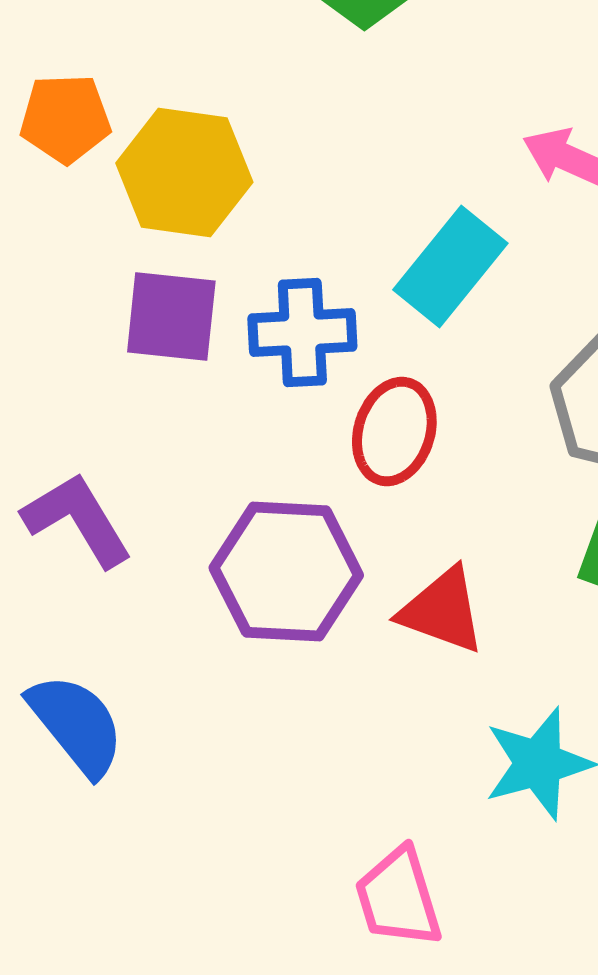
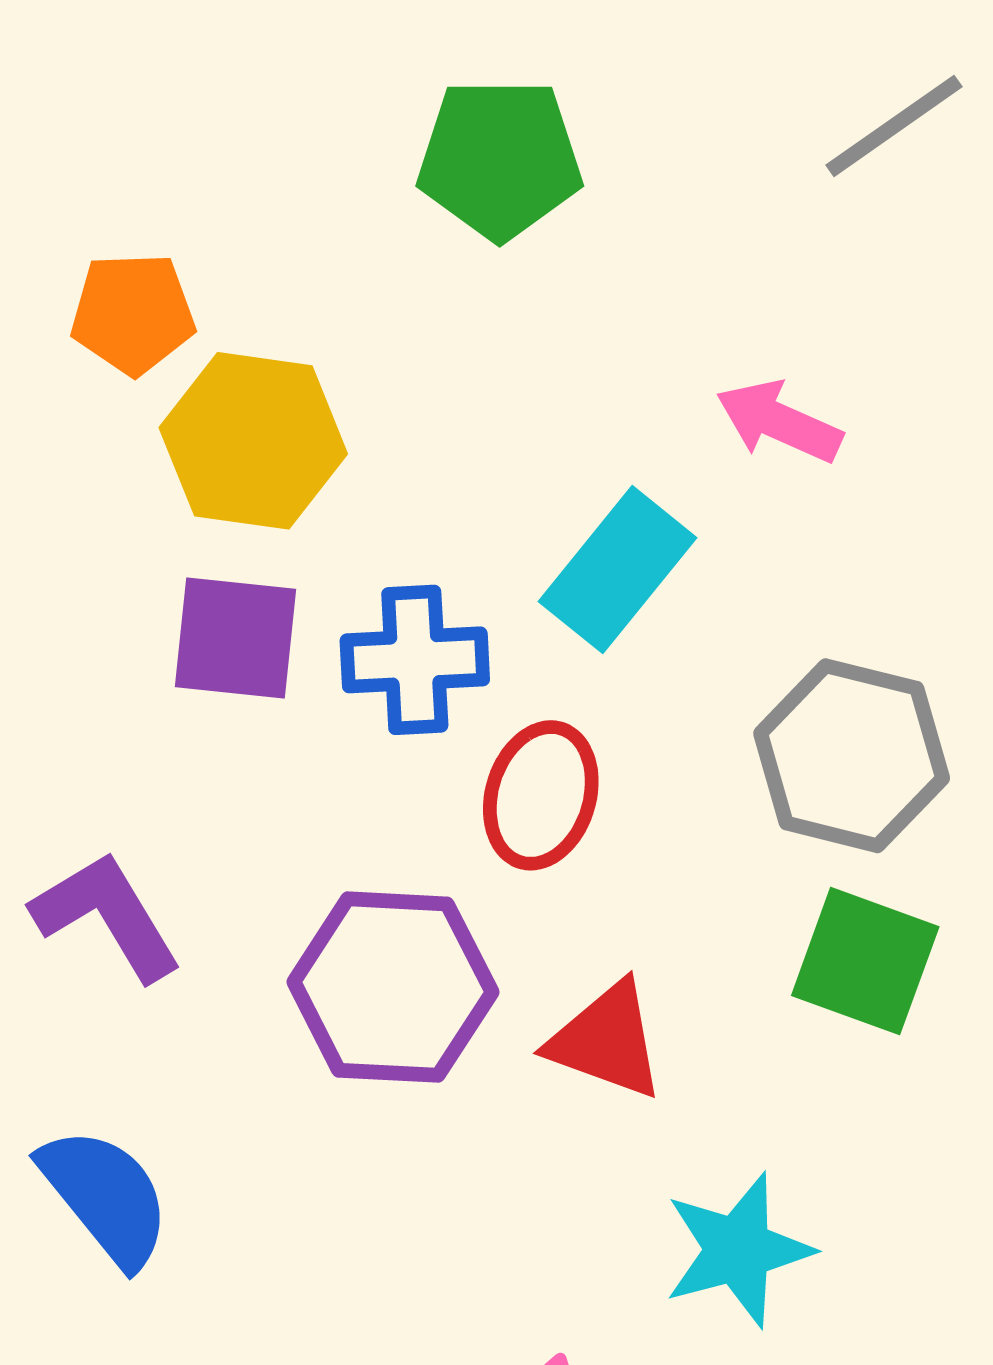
orange pentagon: (65, 119) -> (133, 313), moved

